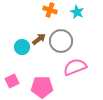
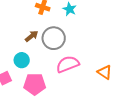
cyan circle: (22, 47) -> (22, 60), moved

